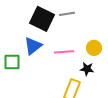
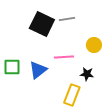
blue triangle: (33, 46) -> (38, 70), moved
yellow circle: (94, 48) -> (94, 45), moved

